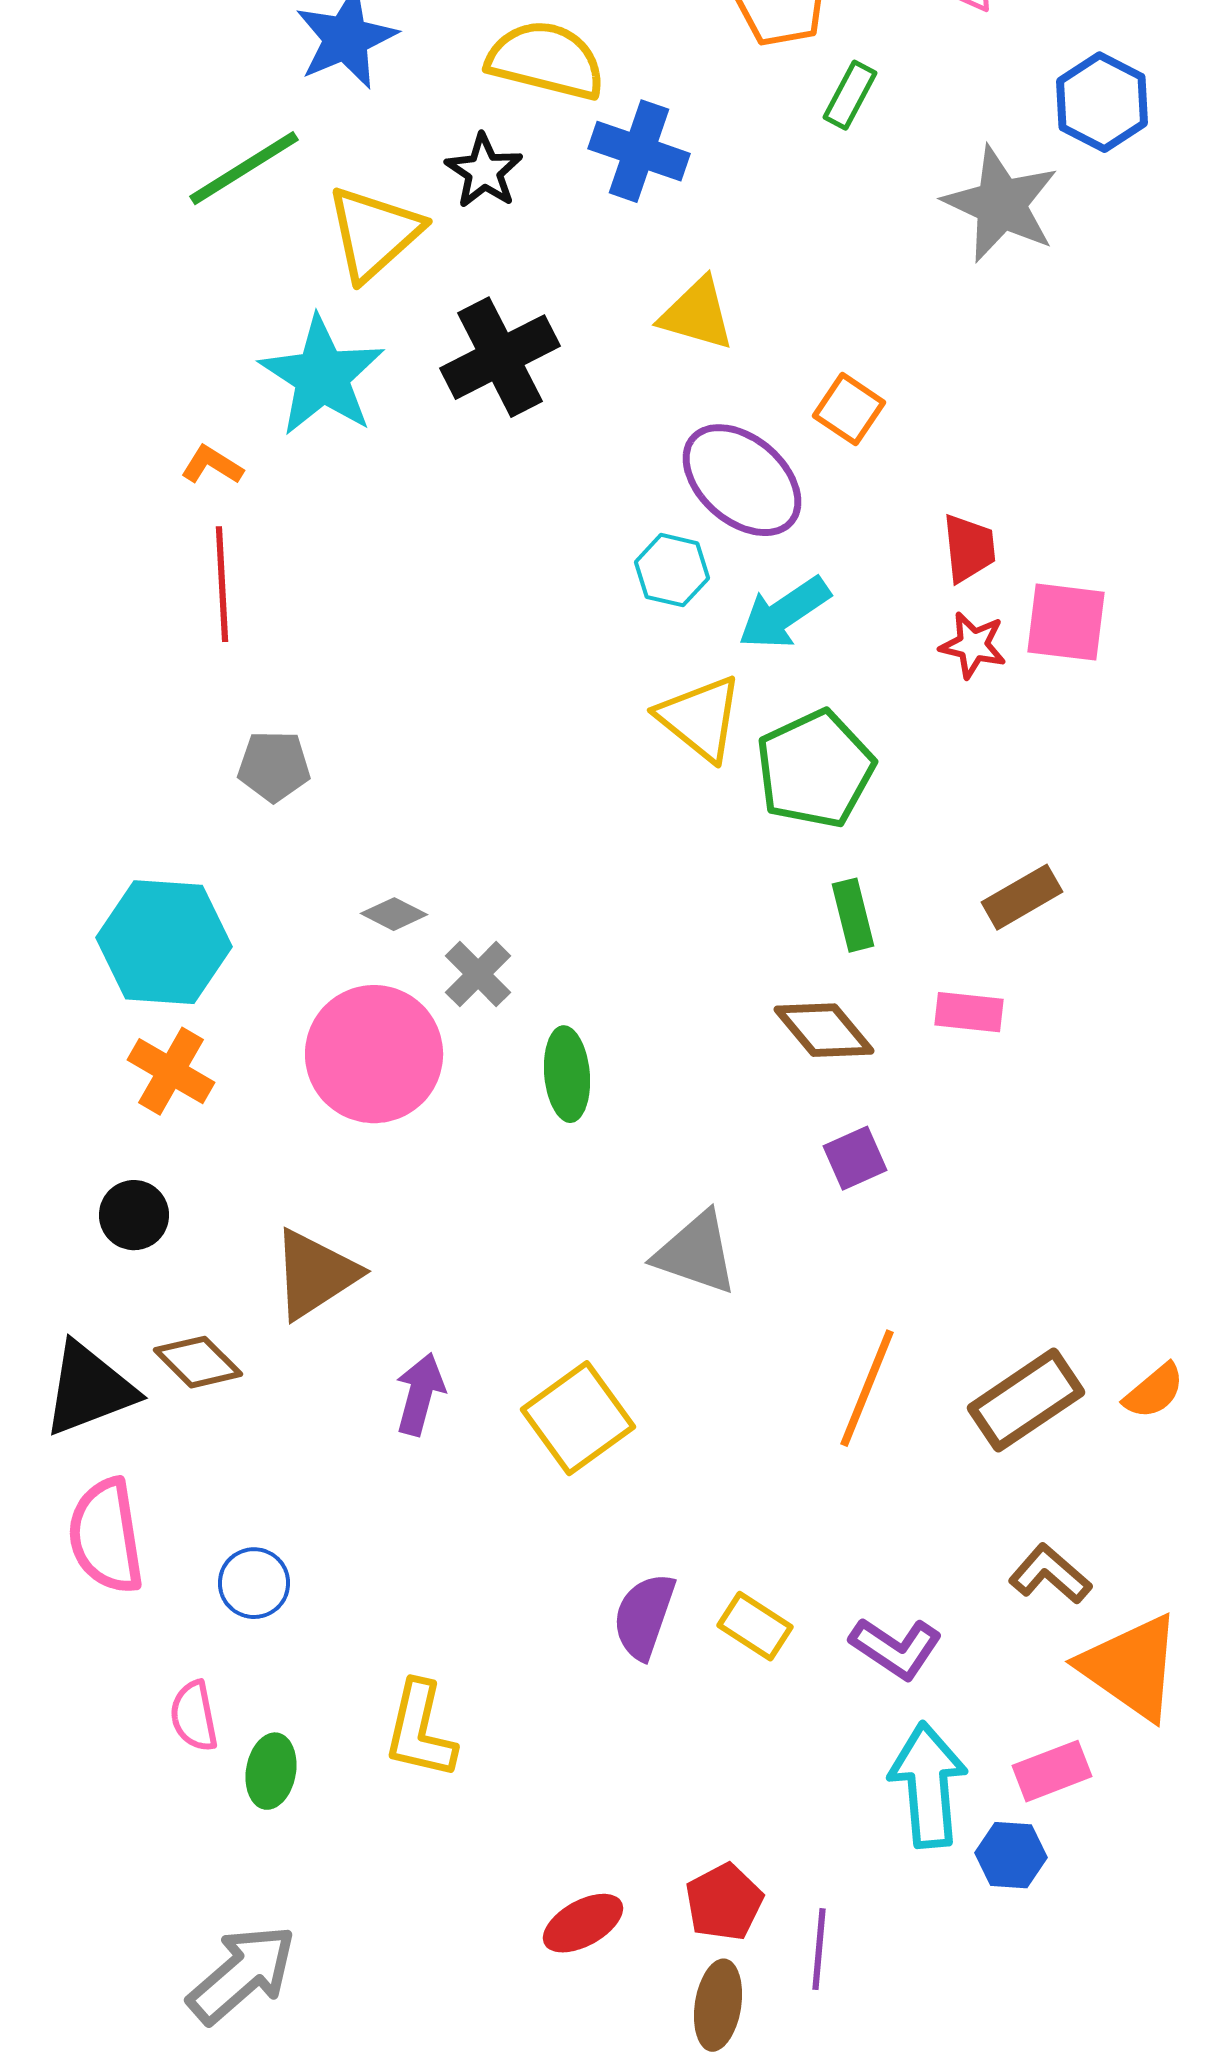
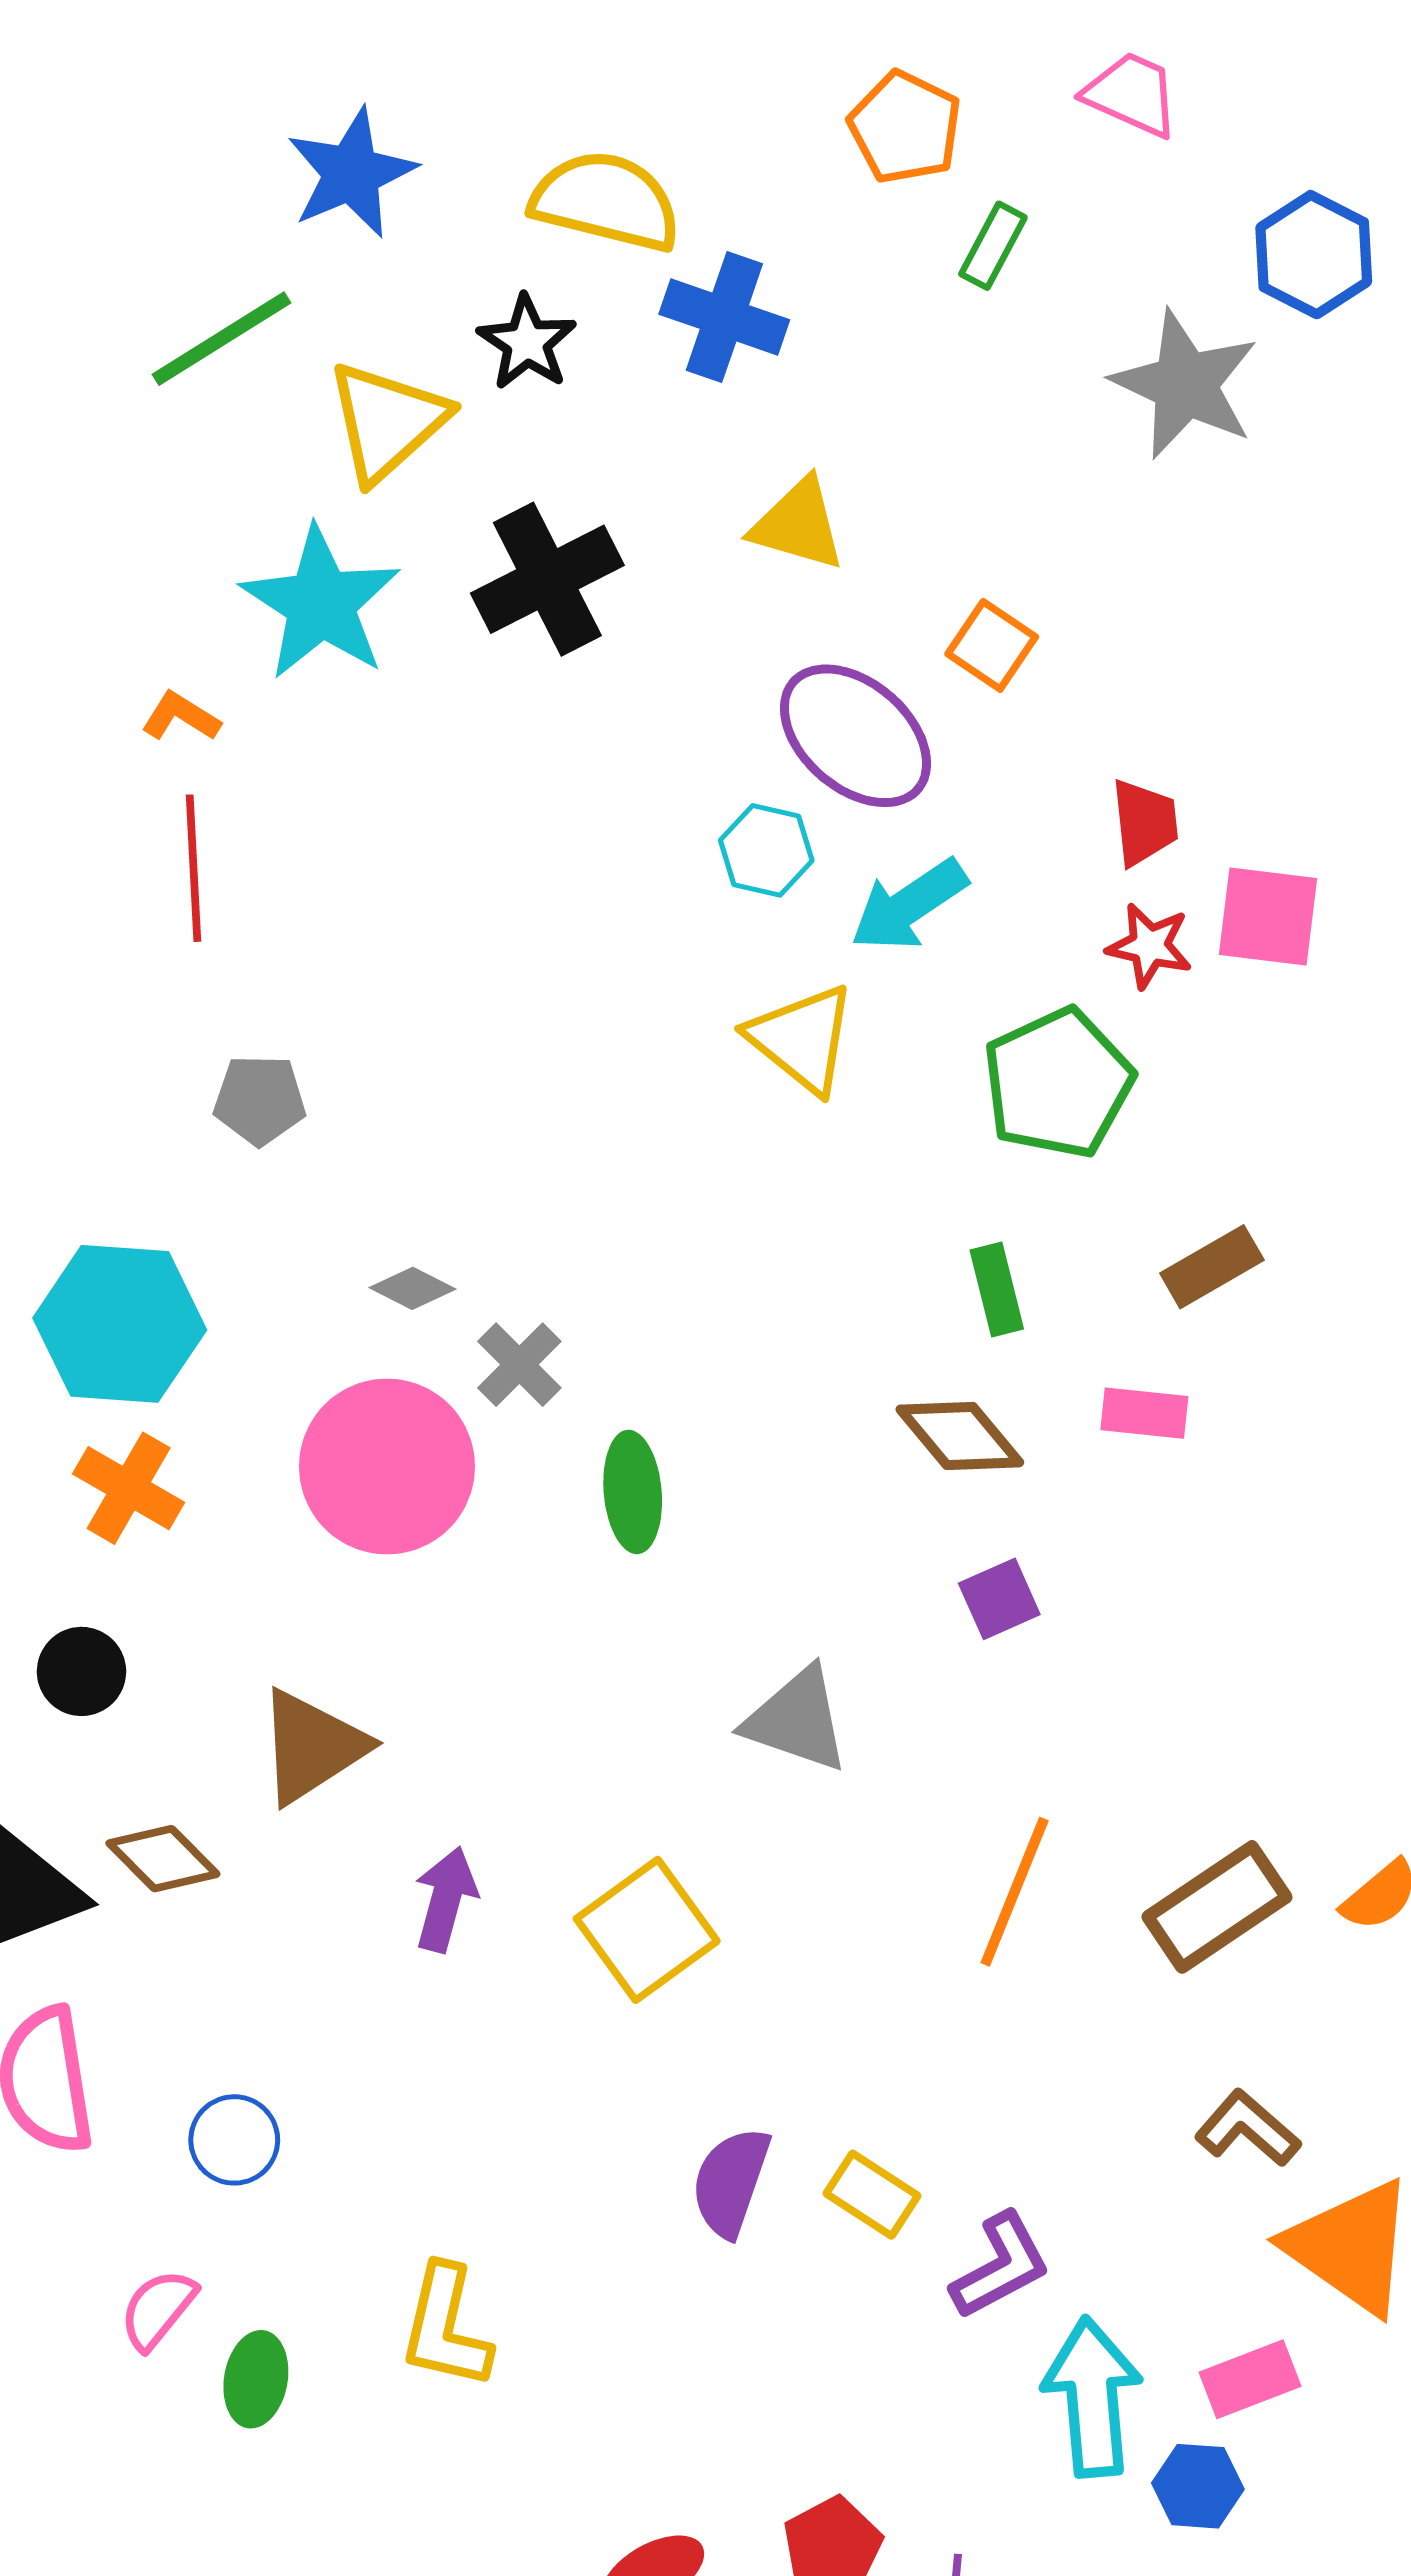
green pentagon: (815, 769) -> (1058, 1083), moved
purple L-shape: (896, 1648) -> (1001, 2266), moved, turned -62
pink semicircle: (194, 1716) -> (158, 2309), turned 50

